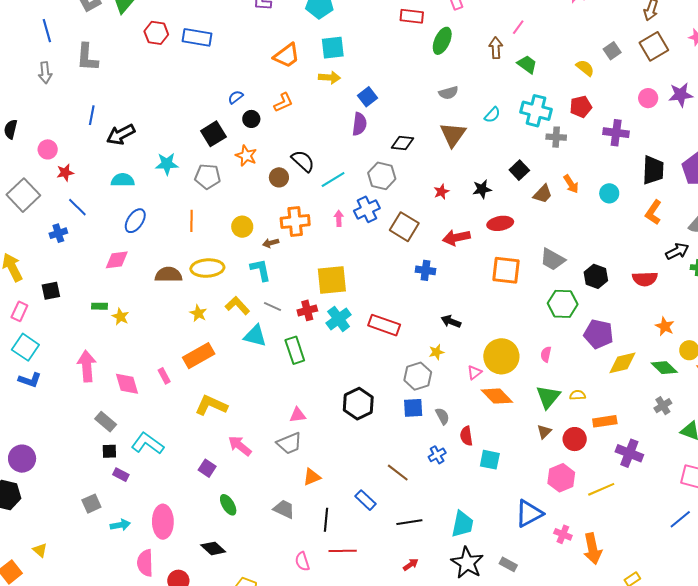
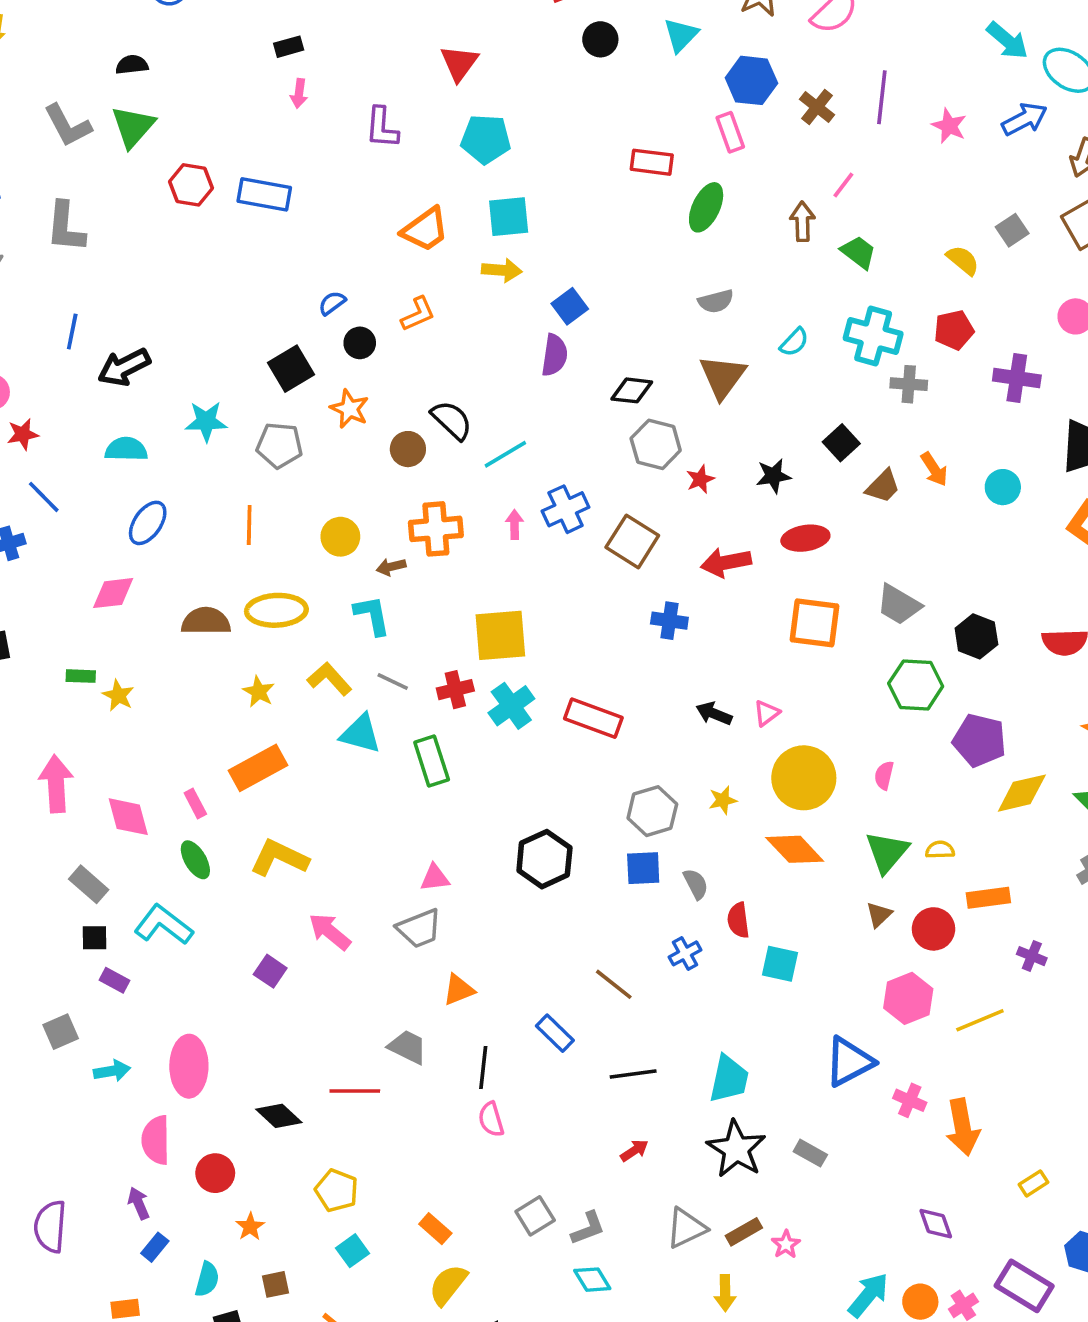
gray hexagon: (382, 176) -> (656, 444), moved
yellow star: (436, 352) -> (723, 800), moved
pink triangle: (474, 372) -> (767, 713), moved
purple cross: (629, 453) -> (1032, 956), size x0.6
green ellipse: (228, 505) -> (195, 860), moved
red line: (343, 551) -> (355, 1091), moved
pink semicircle: (302, 561) -> (491, 1119), moved

